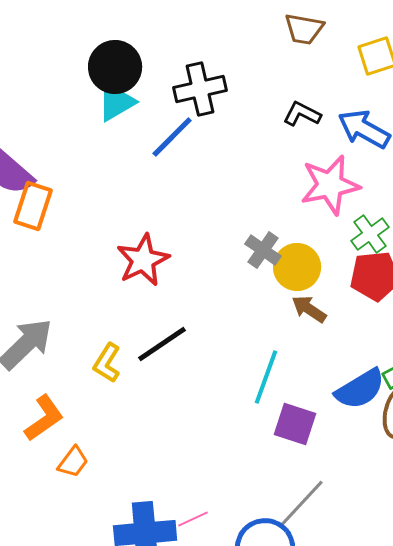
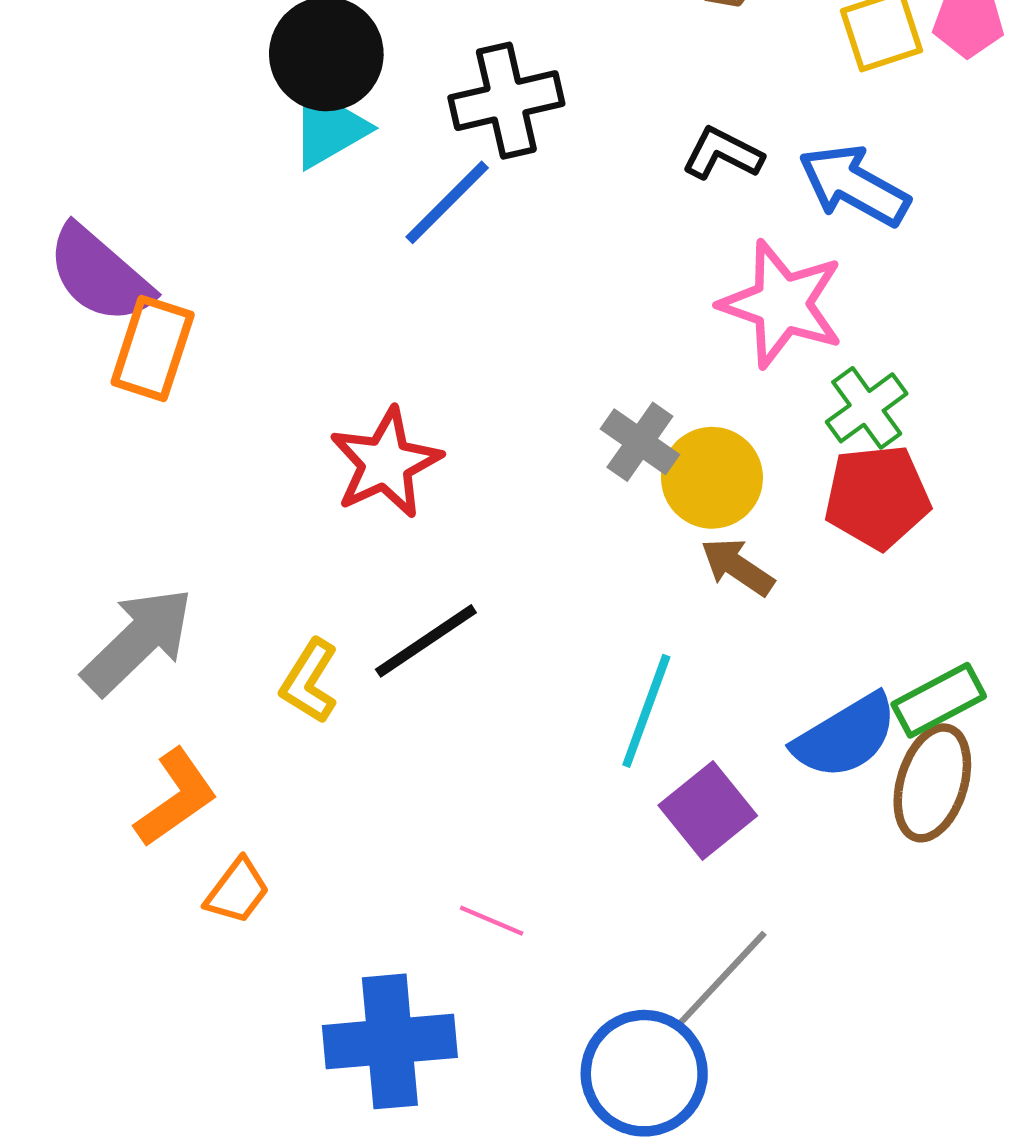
pink star: (330, 185) -> (782, 304), turned 30
purple square: (295, 424) -> (708, 810), turned 33
pink line: (193, 519) -> (492, 921), moved, turned 48

